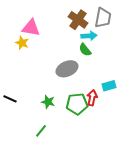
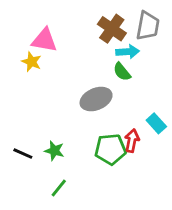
cyan rectangle: (109, 86) -> (156, 123), turned 64
black line: (10, 99) -> (23, 154), moved
green star: (48, 102) -> (54, 151), moved

